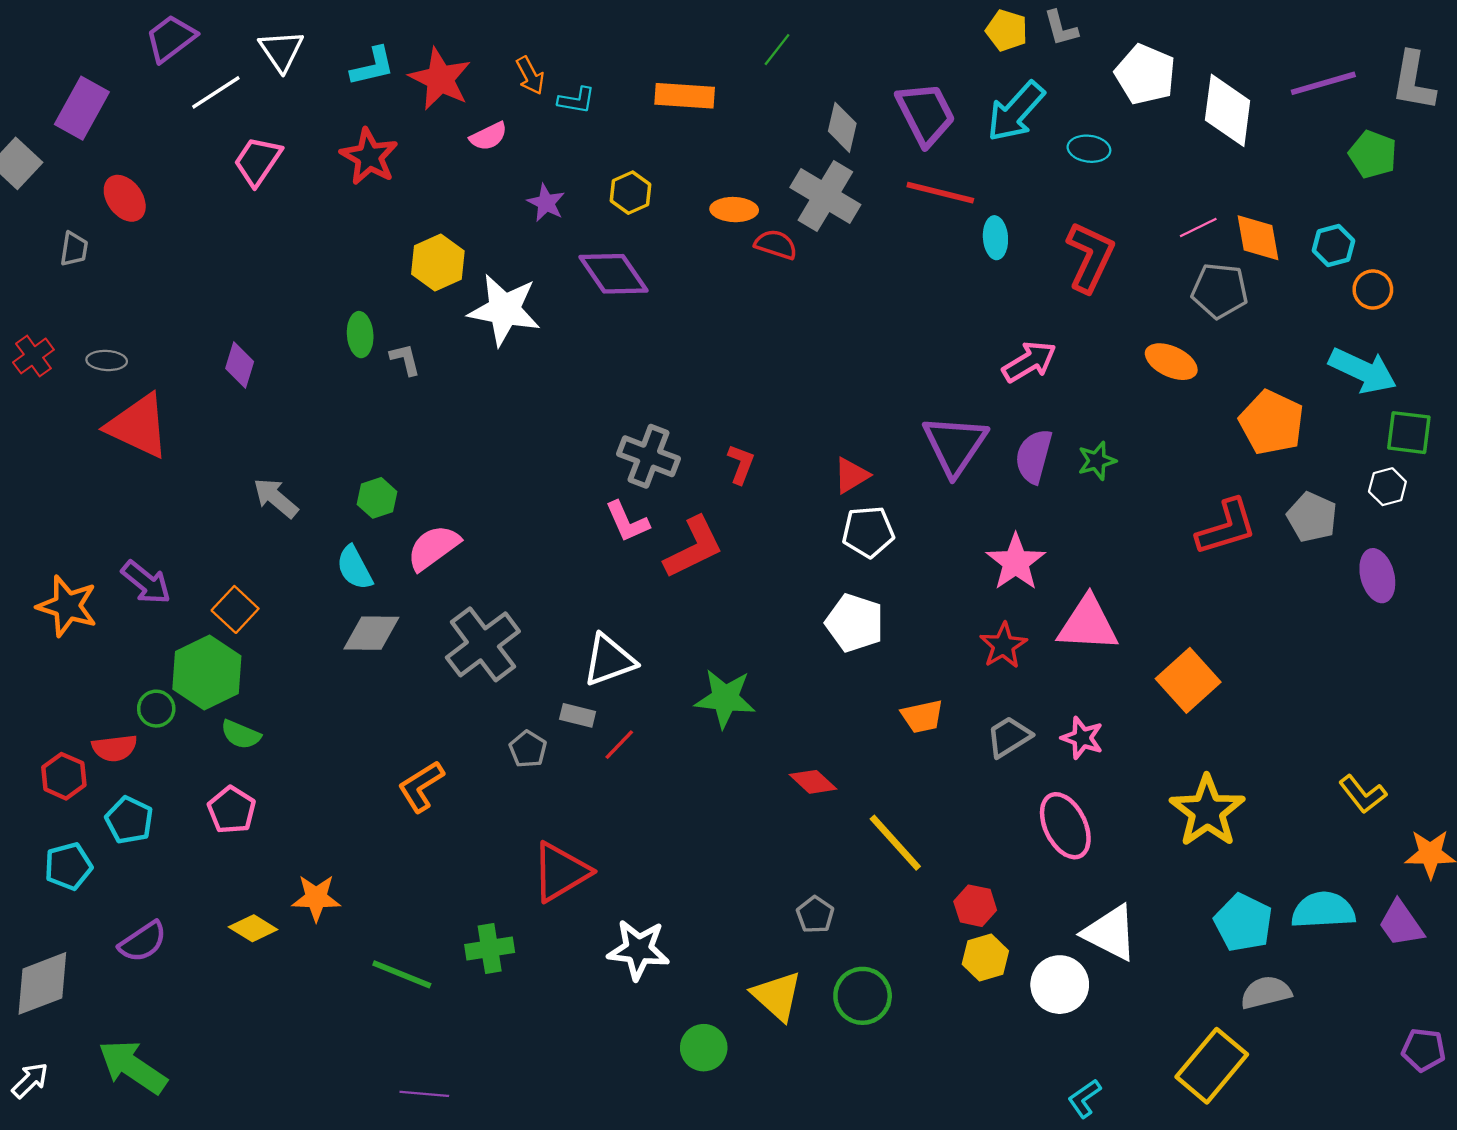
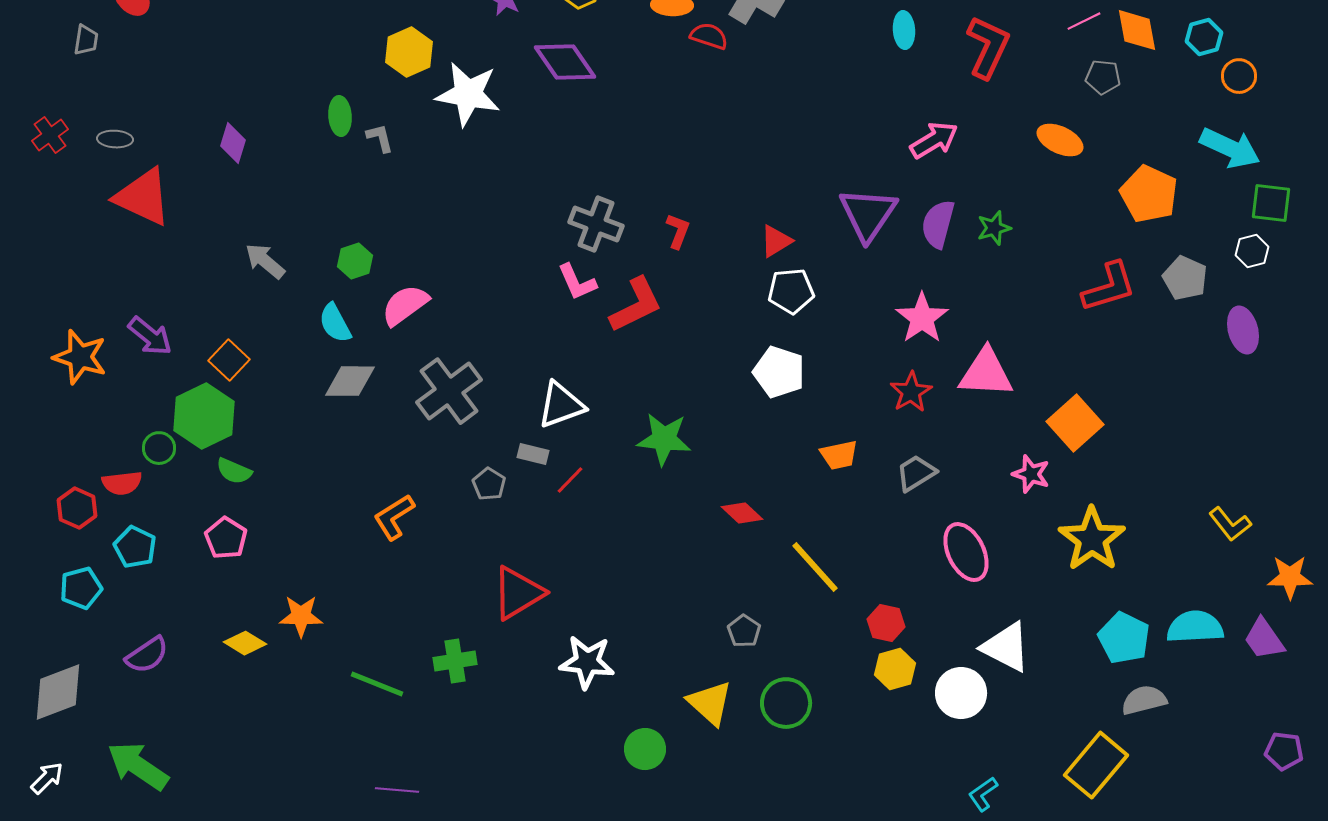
gray pentagon: (1220, 291) -> (1103, 77), size x0.7
pink star: (1082, 738) -> (1031, 474), moved

